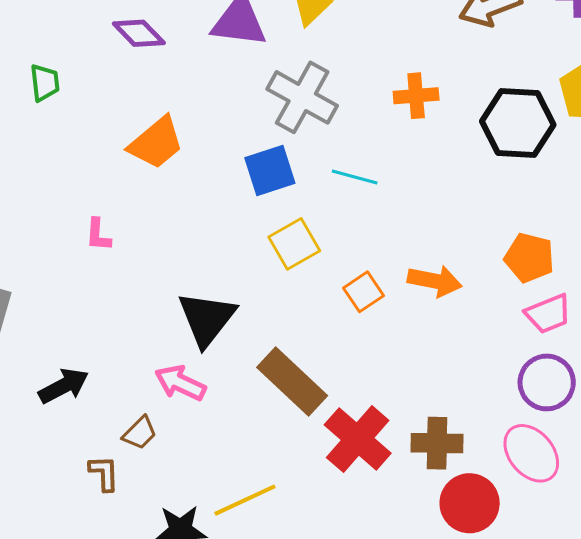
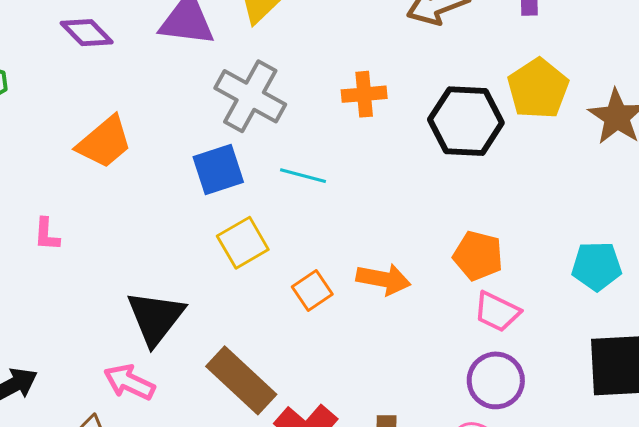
pink trapezoid: (548, 314) -> (497, 312), turned 48

